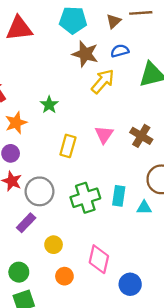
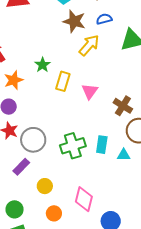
brown cross: (141, 136) -> (123, 106), moved
yellow rectangle: (68, 146) -> (63, 81), moved

